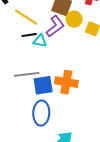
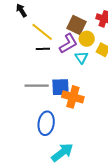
cyan triangle: (40, 41) -> (81, 57), moved, turned 40
blue square: (43, 85) -> (61, 87), moved

